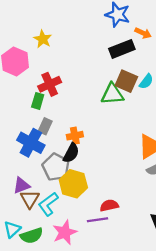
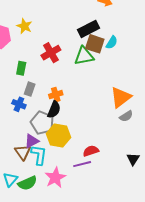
yellow star: (43, 39) -> (24, 26), moved
black rectangle: (122, 49) -> (88, 29), moved
red cross: (50, 84) -> (51, 53), moved
blue cross: (31, 143) -> (19, 104), size x0.6
purple triangle: (22, 185) -> (32, 141), moved
cyan L-shape: (48, 204) -> (39, 155), turned 140

